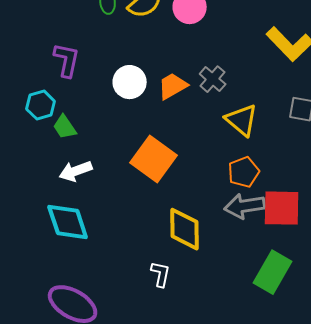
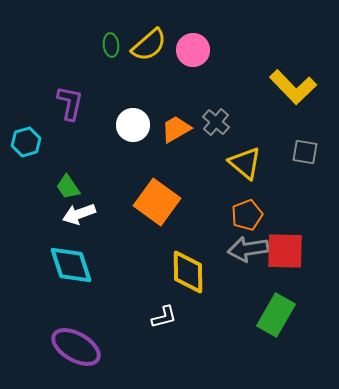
cyan hexagon: (41, 105) -> (26, 142), moved
green trapezoid: (65, 127) -> (68, 187), moved
white L-shape: (161, 274) -> (164, 317), turned 64

